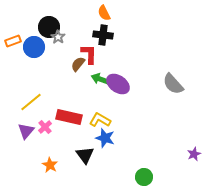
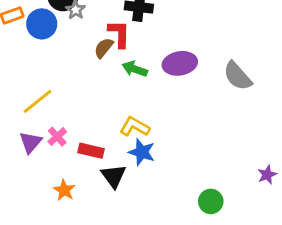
purple ellipse: (118, 84) -> (180, 63), moved, turned -45
red rectangle: (69, 117) -> (91, 151), moved, size x0.7
green circle: (144, 177) -> (211, 201), moved

